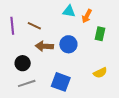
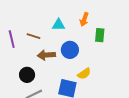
cyan triangle: (69, 11) -> (59, 25), moved
yellow semicircle: (100, 73) -> (84, 74), moved

